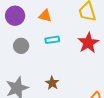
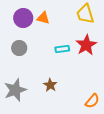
purple circle: (15, 16) -> (23, 18), moved
cyan rectangle: (52, 40) -> (62, 49), moved

